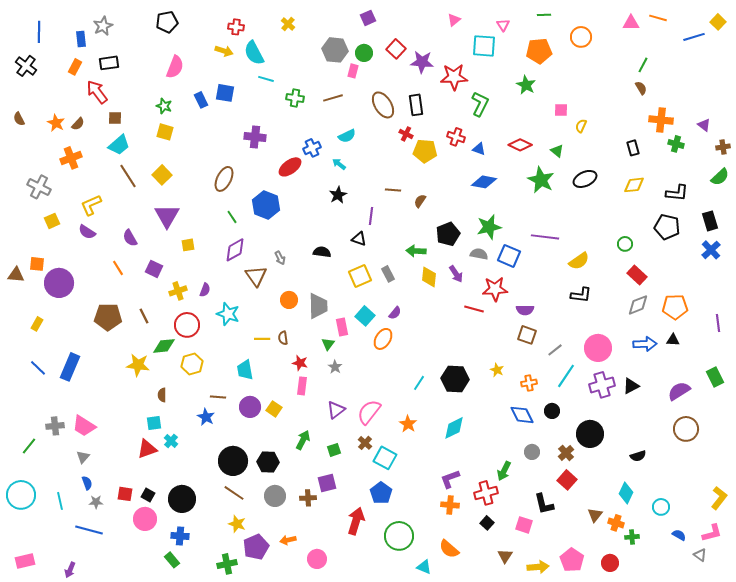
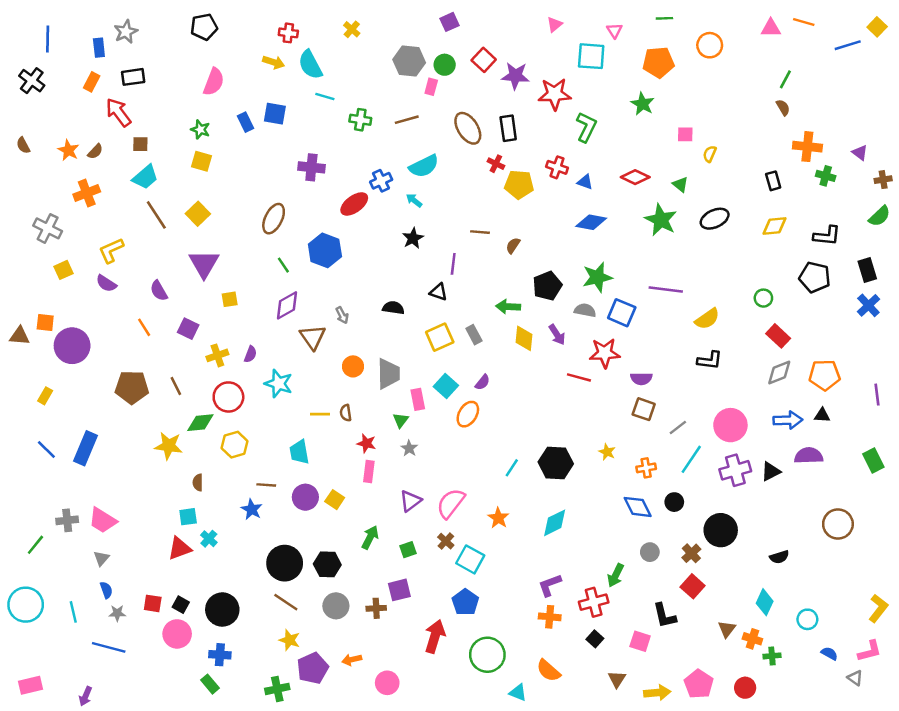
cyan semicircle: (347, 136) -> (424, 166), size x1.4
purple semicircle: (679, 391) -> (809, 456), moved, turned 30

